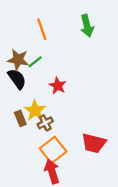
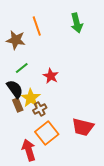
brown star: (18, 60) -> (16, 40), moved
green line: (35, 62) -> (22, 68), moved
black semicircle: (17, 79) -> (15, 89), moved
red arrow: (52, 171) -> (29, 150), moved

